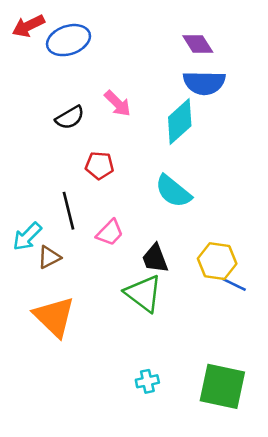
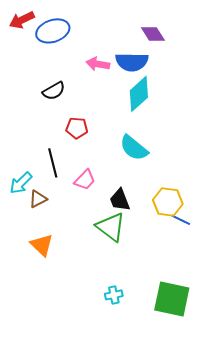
blue semicircle: (204, 83) -> (132, 62), moved
pink arrow: (118, 103) -> (98, 64), moved, turned 145
orange triangle: (54, 317) -> (42, 245), size x0.7

